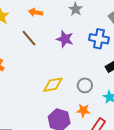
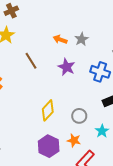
orange arrow: (36, 12) -> (60, 39), moved
yellow diamond: (53, 85) -> (48, 110), turned -45

